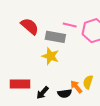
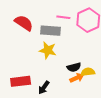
yellow semicircle: (88, 82) -> (88, 72), turned 72
orange arrow: (76, 87) -> (77, 78), turned 112
black semicircle: (65, 93) -> (74, 67), moved

